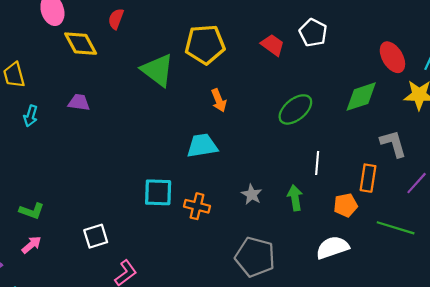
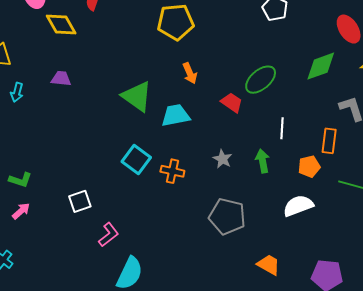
red trapezoid: (273, 45) -> (232, 102), moved
green triangle: (158, 70) -> (137, 96), moved
cyan square: (158, 192) -> (136, 159), turned 36

